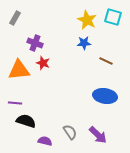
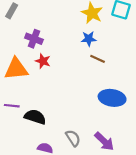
brown line: (106, 61) -> (98, 59), moved
black semicircle: (26, 121) -> (35, 117), moved

